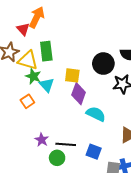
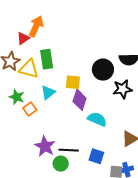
red triangle: (23, 29) -> (23, 38), turned 40
green star: (33, 76) -> (17, 97), moved
cyan triangle: (47, 85) -> (48, 92), turned 35
purple star: (42, 140) -> (45, 146), size x1.5

